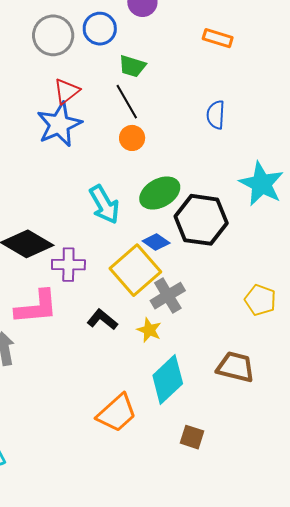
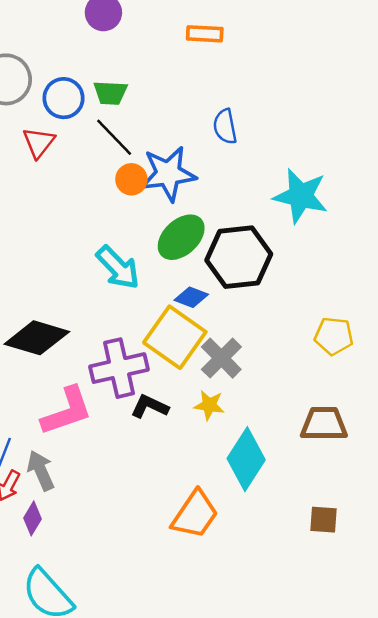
blue circle: (100, 29) -> (64, 98), moved
blue star: (59, 124) -> (168, 174), moved, turned 30
purple cross: (68, 265) -> (119, 368), moved, size x1.4
brown square: (192, 437) -> (323, 520), moved

